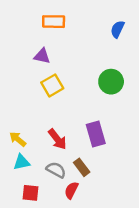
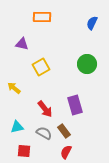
purple triangle: (42, 56) -> (22, 44), moved
yellow arrow: (18, 139) -> (14, 88), moved
red semicircle: (71, 190) -> (66, 152), moved

